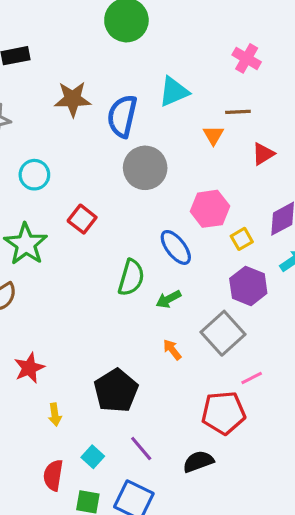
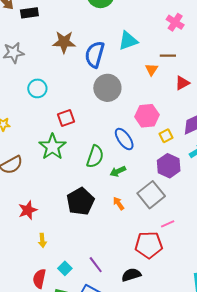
red square: (82, 219) -> (66, 118), turned 30
green star: (26, 244) -> (52, 147), moved
black pentagon: (116, 391) -> (80, 201), moved

